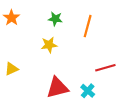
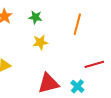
green star: (55, 19) -> (35, 17), moved

